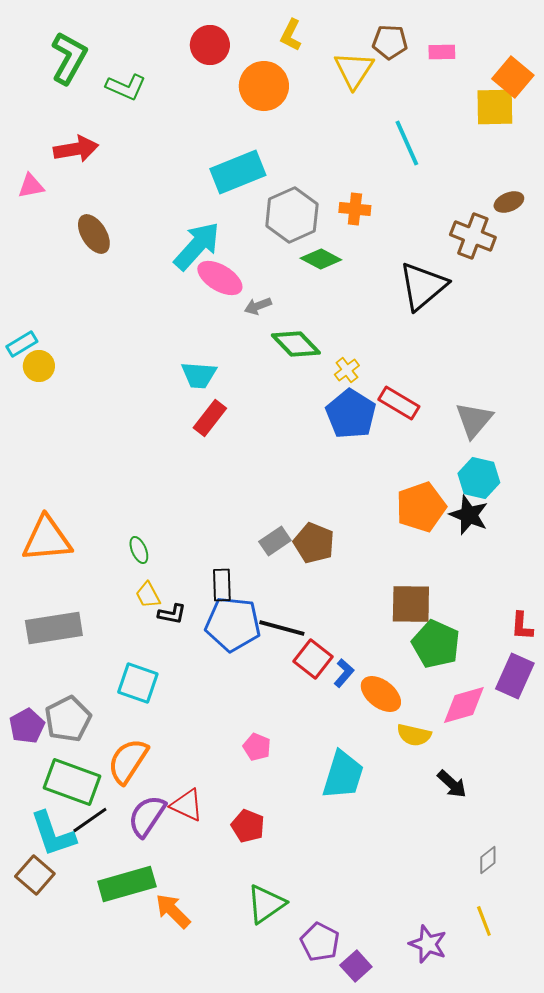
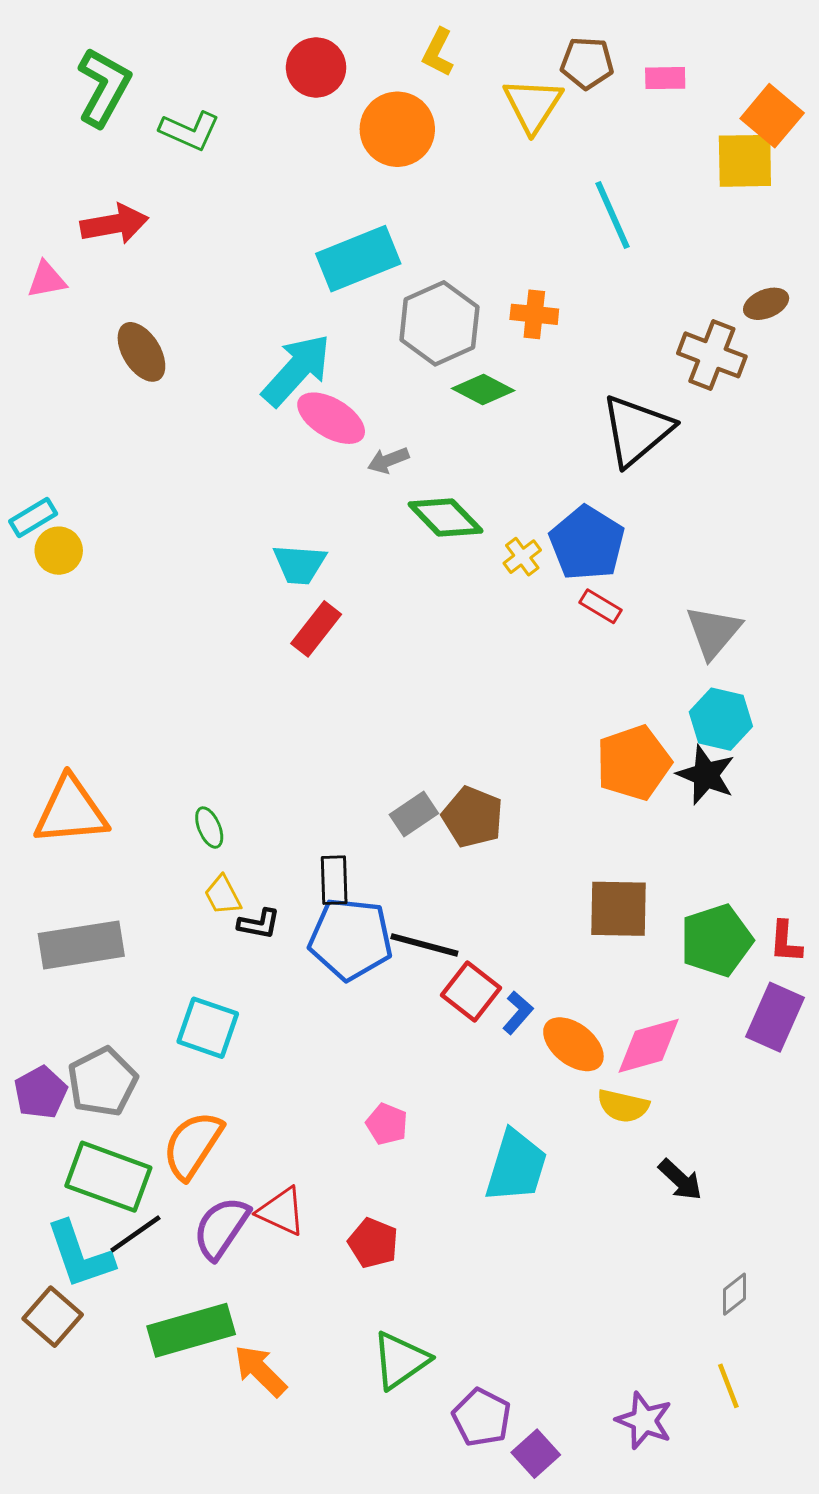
red rectangle: (399, 403) -> (600, 606), size x0.7
blue pentagon: (351, 414) -> (587, 543), moved
green pentagon: (436, 644) -> (716, 940), moved, turned 30
pink diamond: (464, 705) -> (649, 1046), moved

